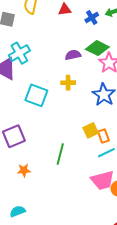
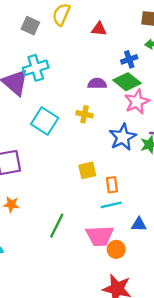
blue cross: (92, 18) -> (129, 59), moved
yellow square: (91, 130) -> (87, 170), moved
green line: (60, 154) -> (57, 226), moved

